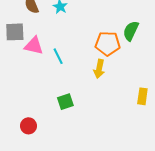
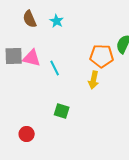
gray square: (15, 32) -> (14, 56), moved
green square: (65, 102) -> (62, 111), turned 35

